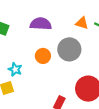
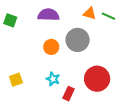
cyan star: (15, 69) -> (53, 79), moved

